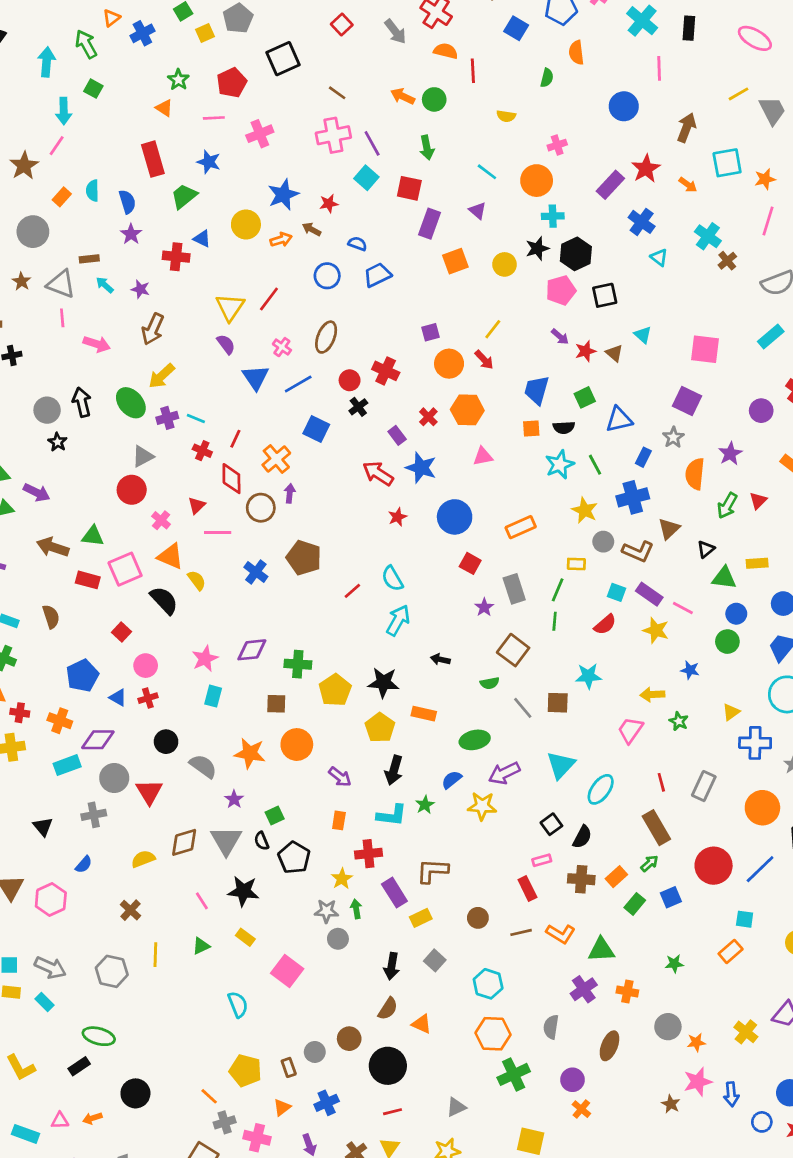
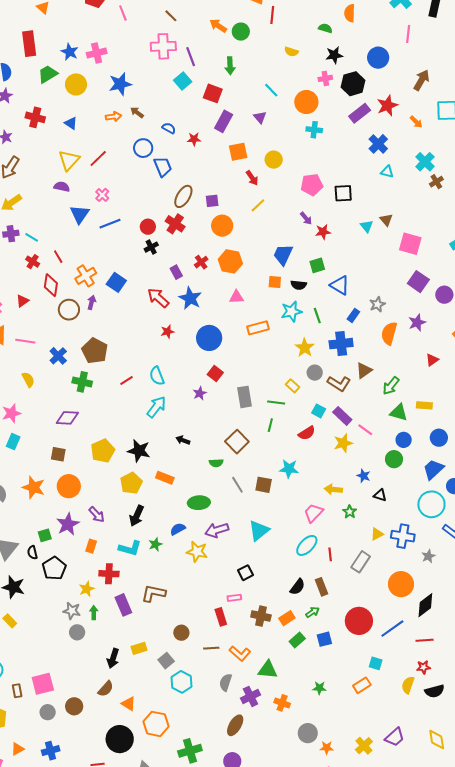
green semicircle: (547, 78) -> (325, 28), turned -96
pink line: (214, 118) -> (123, 13), moved, turned 63
pink cross: (260, 134) -> (97, 53), moved
red star: (329, 204) -> (194, 139), moved
yellow circle: (246, 224) -> (76, 84), moved
blue triangle: (202, 239) -> (71, 123), moved
black star: (537, 248) -> (334, 55), moved
black hexagon: (576, 254) -> (353, 84), moved
cyan triangle: (659, 257) -> (387, 172), turned -32
blue trapezoid: (377, 275) -> (163, 167), moved, turned 85
brown ellipse: (326, 337) -> (183, 196), moved
purple semicircle: (226, 344) -> (62, 187), turned -49
brown triangle: (614, 353) -> (386, 220), moved
red arrow: (484, 360) -> (252, 178), moved
purple square: (687, 401) -> (418, 282), moved
blue triangle: (619, 419) -> (340, 285), turned 35
blue square: (316, 429) -> (116, 282), moved
red line: (235, 439) -> (58, 257), turned -64
green arrow: (727, 506) -> (391, 386), moved
orange rectangle: (521, 527) -> (258, 328), moved
pink line: (218, 533) -> (25, 341), moved
black triangle: (706, 549) -> (380, 495), moved, turned 48
yellow rectangle: (576, 564) -> (293, 386), turned 32
yellow semicircle: (197, 580) -> (28, 380), moved
green line: (558, 590) -> (276, 403), turned 66
purple star: (484, 607) -> (200, 393), moved
yellow star: (656, 630) -> (343, 443), turned 30
purple diamond: (252, 650) -> (67, 418), moved
green cross: (298, 664) -> (82, 382), moved
yellow triangle: (731, 712) -> (377, 534), moved
cyan ellipse: (601, 789) -> (307, 545), moved
purple star: (234, 799) -> (68, 524), moved, size x1.6
brown rectangle: (656, 828) -> (322, 587), size x0.7
black semicircle: (582, 837) -> (297, 587), moved
yellow rectangle: (421, 918) -> (139, 648), moved
gray square: (435, 960) -> (166, 661), moved
pink square: (287, 971) -> (43, 684), moved, turned 30
gray semicircle: (551, 1027) -> (226, 682), moved
orange hexagon: (493, 1034) -> (156, 724), moved
brown ellipse: (609, 1046) -> (235, 725), moved
black circle: (388, 1066) -> (120, 739), moved
brown rectangle: (289, 1067) -> (17, 691), moved

